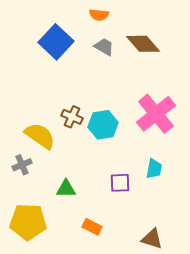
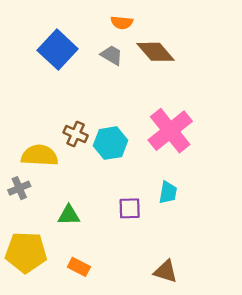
orange semicircle: (99, 15) -> (122, 23), moved
yellow semicircle: (40, 136) -> (40, 155), turned -32
orange rectangle: (92, 227) -> (79, 267), moved

